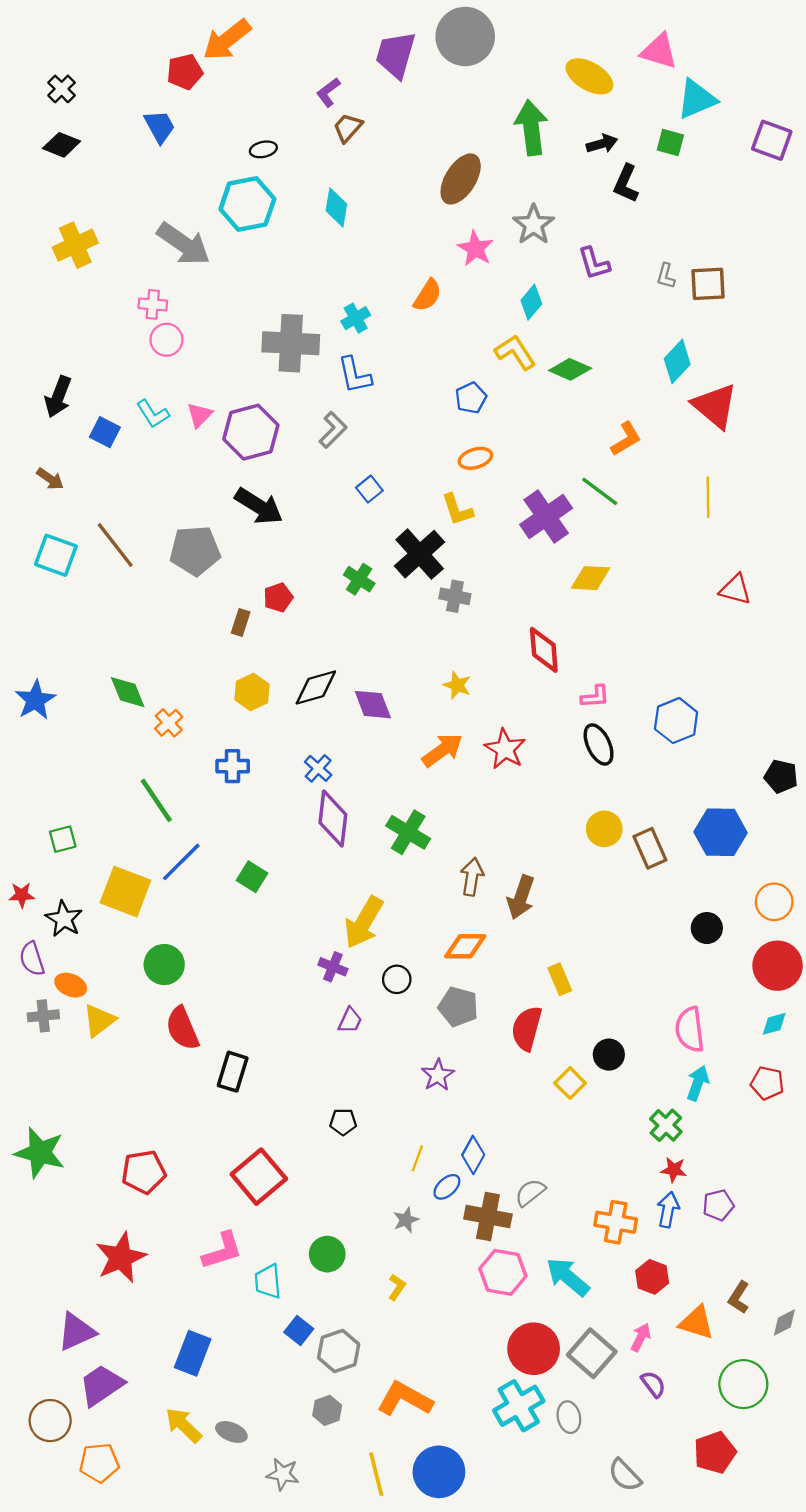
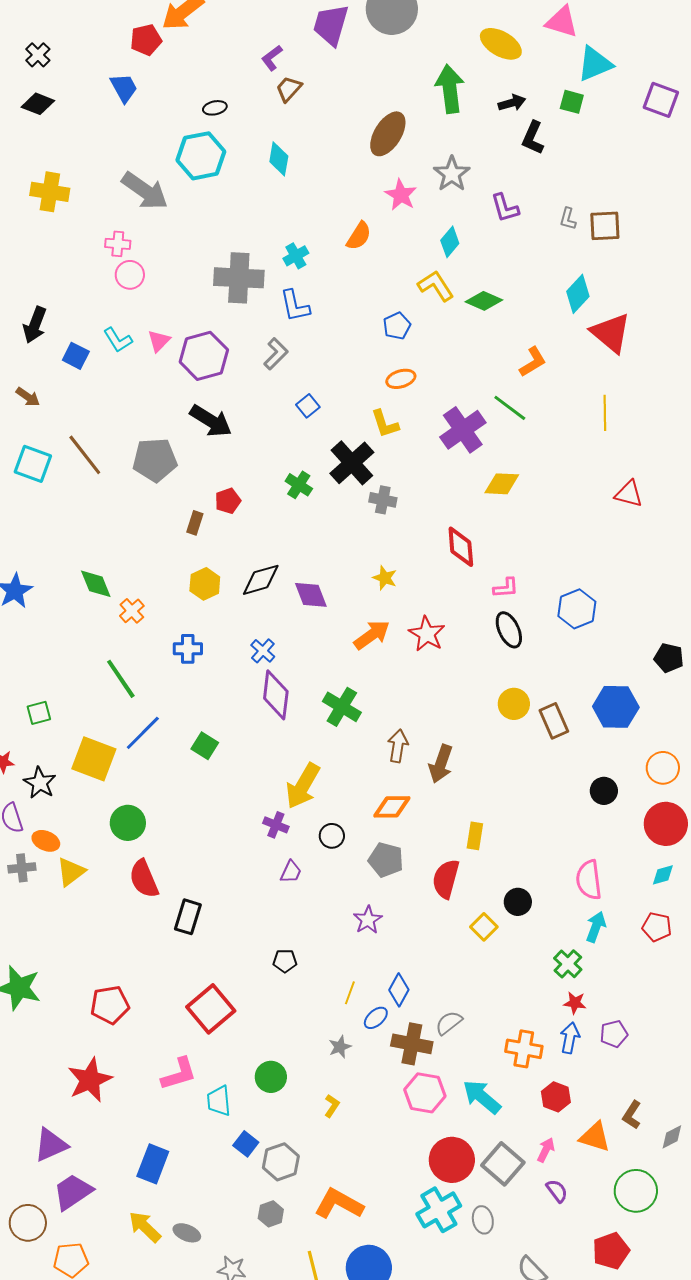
yellow cross: (75, 245) -> (50, 192), turned 33
yellow rectangle: (560, 979) -> (475, 836), turned 32

